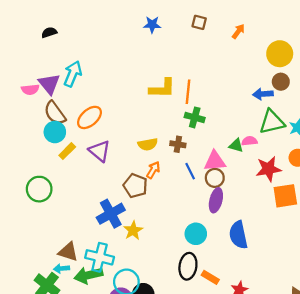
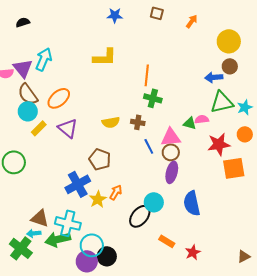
yellow L-shape: (162, 88) -> (105, 57), moved
orange arrow: (153, 170) -> (116, 192), moved
black ellipse: (188, 266) -> (140, 216), moved, turned 30

